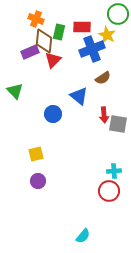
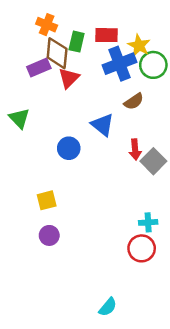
green circle: (118, 14) -> (153, 65), moved
gray square: (118, 124) -> (153, 161), turned 36

